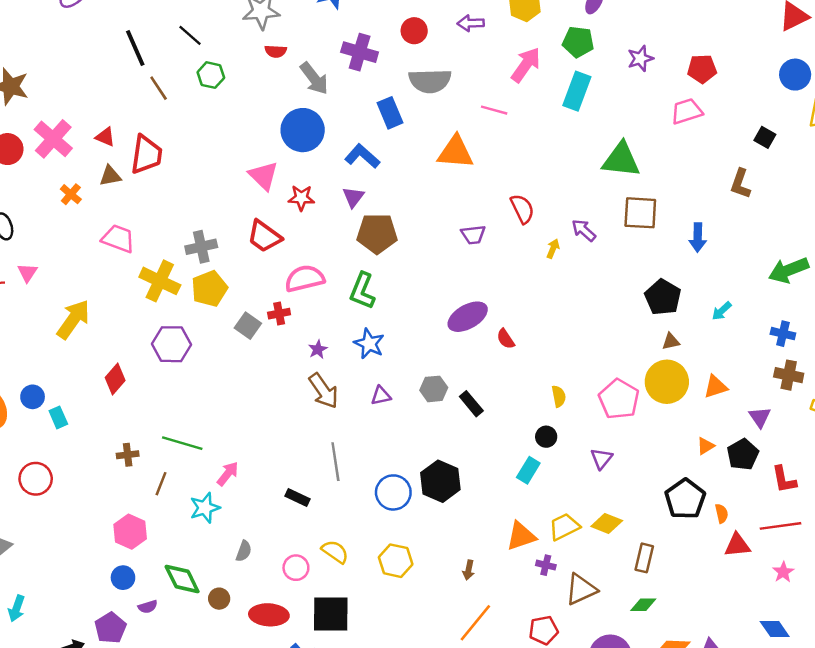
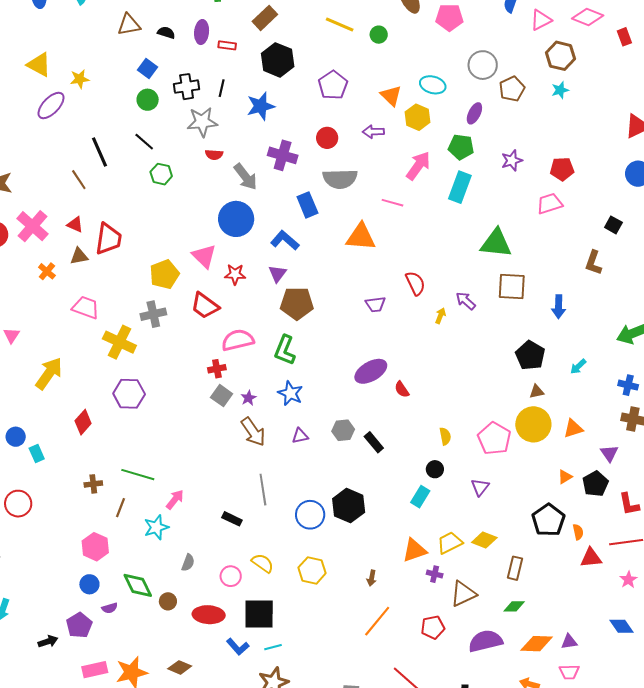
brown line: (159, 88) -> (79, 180), moved
yellow pentagon: (209, 289) -> (164, 274), moved
gray square: (248, 326) -> (222, 396), moved

